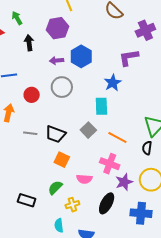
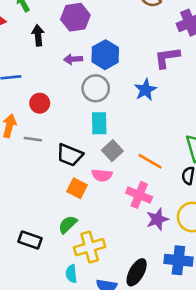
gray circle: (62, 87) -> (96, 88), moved
cyan rectangle: (101, 106) -> (99, 123), moved
gray line: (30, 133) -> (33, 139), moved
pink semicircle: (84, 179) -> (102, 175), moved
black ellipse: (107, 203) -> (137, 272), moved
yellow cross: (72, 205) -> (90, 247), size x1.6

